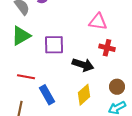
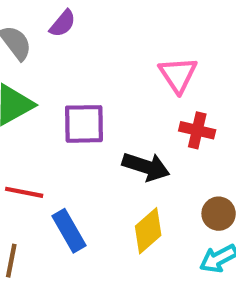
pink triangle: (98, 22) -> (178, 75), turned 48

